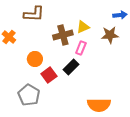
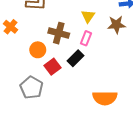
yellow triangle: (83, 27) -> (88, 16), turned -32
brown cross: (63, 35) -> (59, 33), moved, turned 30

